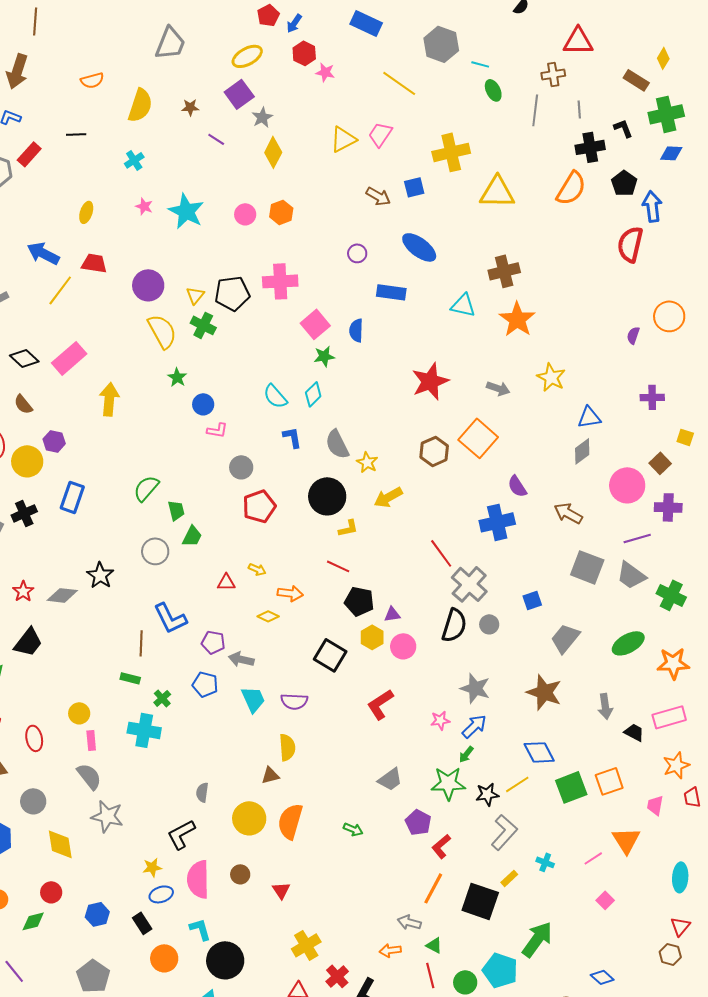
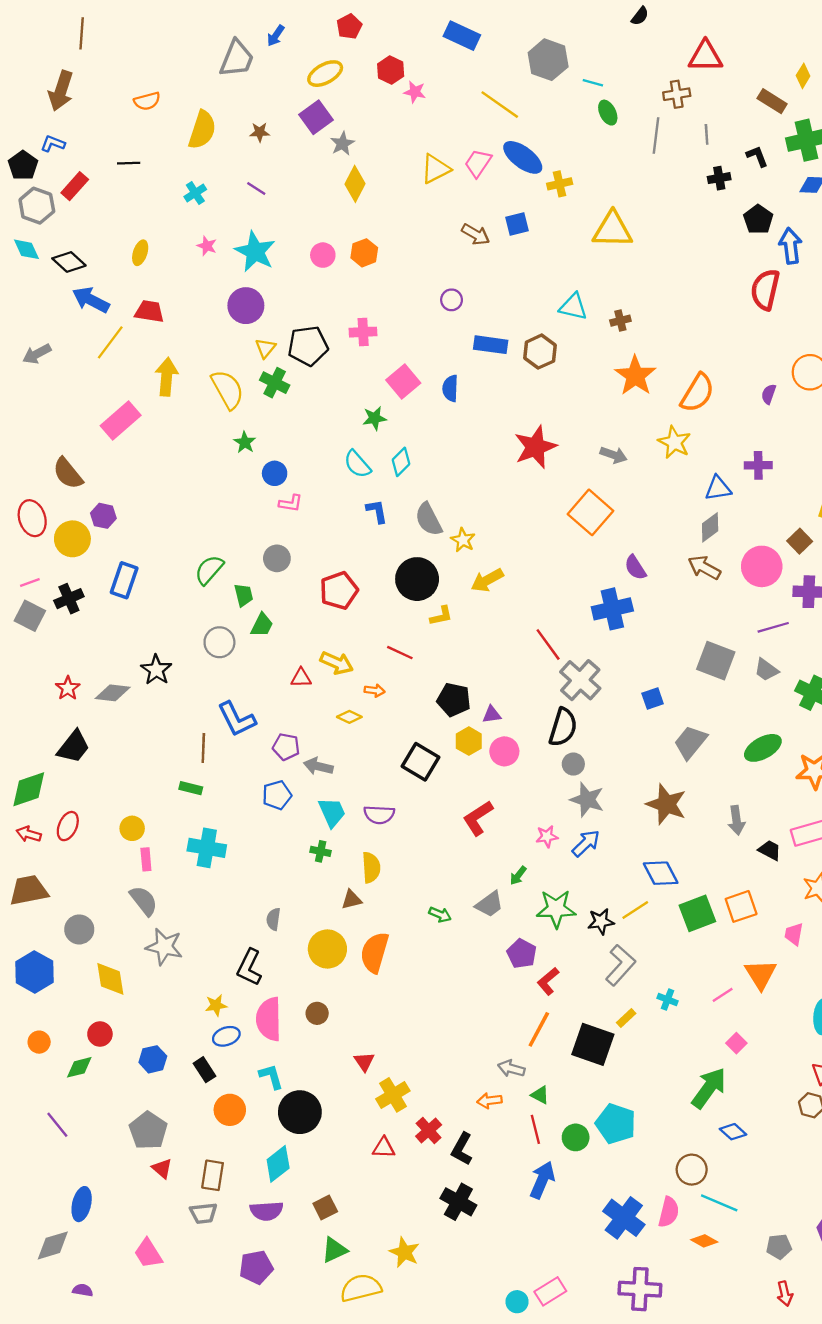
blue arrow: (294, 23) -> (276, 36), moved
purple line: (216, 139) -> (256, 188), moved
black cross: (590, 147) -> (719, 178), size x0.7
yellow cross: (451, 152) -> (560, 184), size x0.6
orange semicircle: (571, 188) -> (697, 393), moved
blue ellipse: (419, 247) -> (523, 157), moved
brown cross: (504, 271) -> (620, 321), size x0.6
pink cross: (280, 281) -> (363, 332), size x0.7
purple circle: (148, 285) -> (246, 306), moved
cyan triangle: (463, 305) -> (573, 307), moved
green star: (324, 356) -> (375, 418), moved
black diamond: (24, 358) -> (69, 262), moved
purple cross: (652, 397) -> (758, 465), moved
yellow arrow: (109, 399) -> (167, 377), moved
brown semicircle: (23, 404) -> (68, 473), size x1.4
brown hexagon: (434, 451) -> (540, 352), moved
gray circle: (241, 467) -> (277, 558), moved
brown arrow: (568, 513) -> (704, 568), moved
red line: (338, 566) -> (400, 653), moved
yellow arrow: (257, 569) -> (337, 663), size x1.6
gray trapezoid: (631, 575) -> (766, 670), size x0.7
orange arrow: (290, 593) -> (375, 690), size x0.7
gray circle: (489, 624) -> (573, 764), moved
blue pentagon: (205, 684) -> (277, 795), turned -30
green cross: (162, 698) -> (321, 851), moved, turned -36
red ellipse: (34, 738) -> (68, 826), moved, turned 35
green arrow: (466, 754) -> (518, 875), moved
green arrow: (353, 829) -> (440, 915), moved
black L-shape: (181, 834) -> (249, 967), turned -36
red triangle: (281, 890) -> (364, 1062), moved
green arrow: (537, 939) -> (709, 1088), moved

